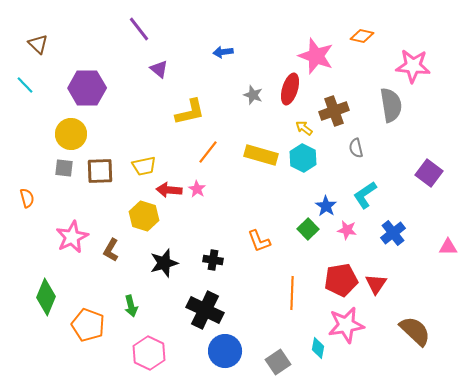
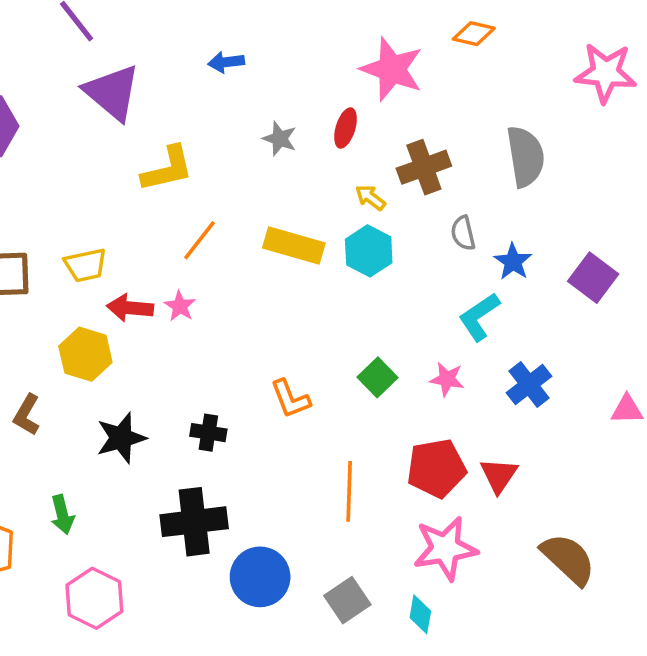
pink star: (413, 66) -> (606, 73), moved
purple triangle: (159, 69) -> (112, 92), size x1.8
red ellipse: (290, 89) -> (346, 128), size x0.7
blue star: (326, 206) -> (513, 262), moved
black cross: (205, 310) -> (194, 522), turned -33
cyan diamond: (318, 348) -> (420, 614), moved
blue circle: (225, 351) -> (260, 577), moved
gray square: (278, 362) -> (347, 600), moved

